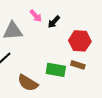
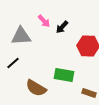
brown rectangle: (78, 65) -> (89, 93), moved

